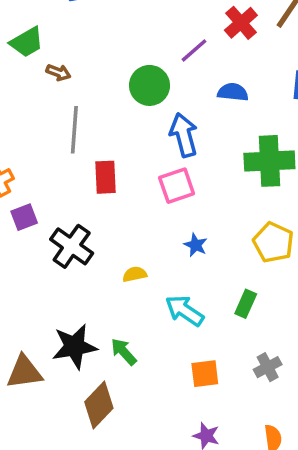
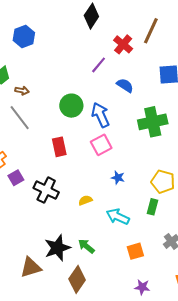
green circle: (149, 85) -> (71, 106), moved
blue semicircle: (233, 92) -> (125, 85), turned 36
gray line: (74, 130) -> (20, 118), moved, turned -32
yellow pentagon: (273, 242) -> (163, 182), moved

